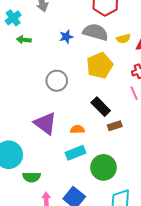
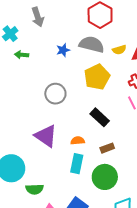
brown rectangle: (115, 126) -> (107, 148), moved
cyan rectangle: (76, 153) -> (77, 164), turned -54

